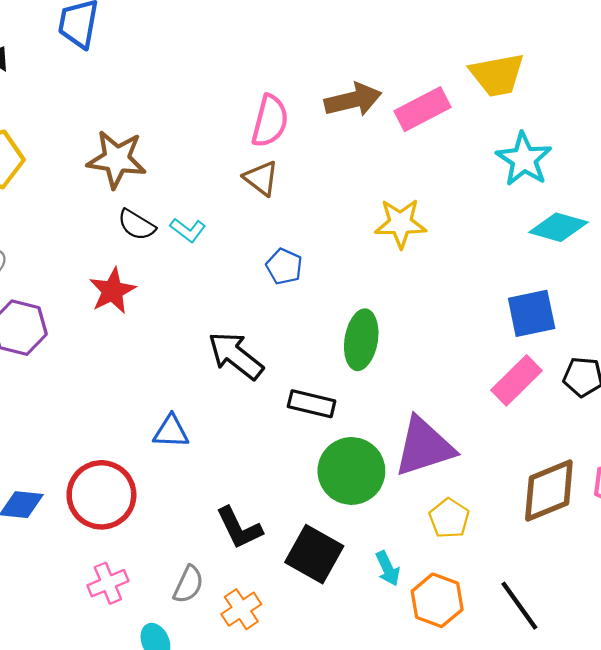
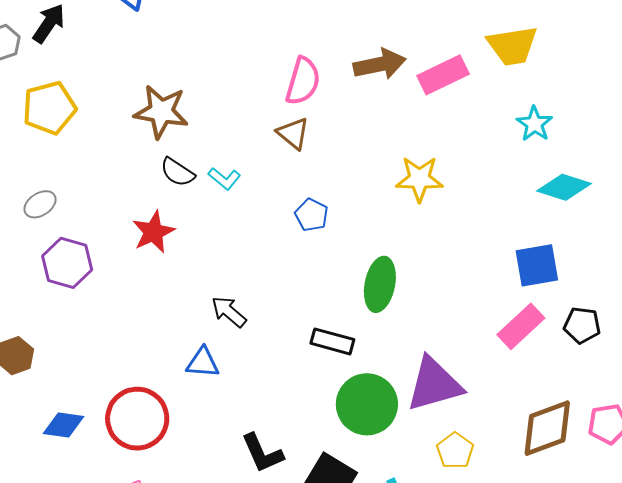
cyan star: (524, 159) -> (534, 124), size x0.7
black arrow: (236, 356) -> (229, 312), moved, size x0.7

